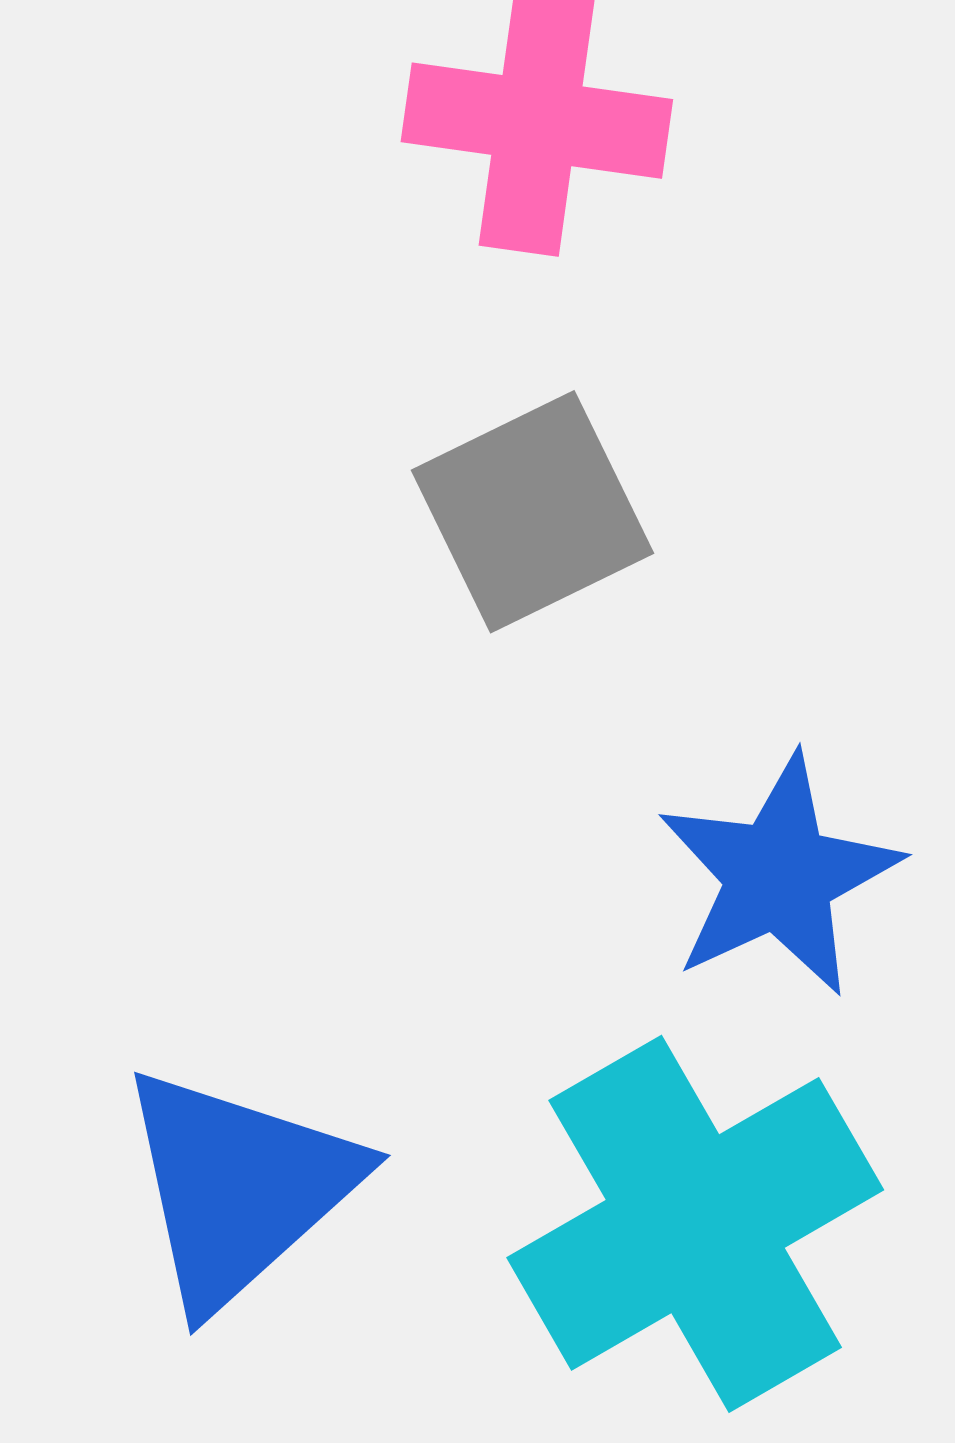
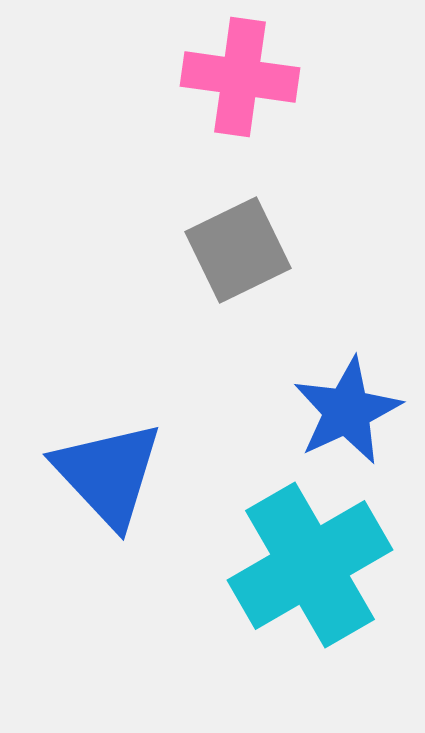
blue triangle: (239, 1188) -> (108, 474), moved, turned -31

